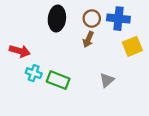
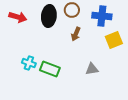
brown circle: (92, 19) -> (72, 10), moved
red arrow: (20, 51) -> (18, 17), moved
gray triangle: (107, 80) -> (92, 69), turned 32

